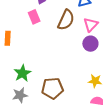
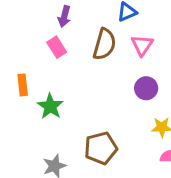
purple circle: (90, 44) -> (146, 88), moved
green star: (22, 73) -> (50, 106), moved

